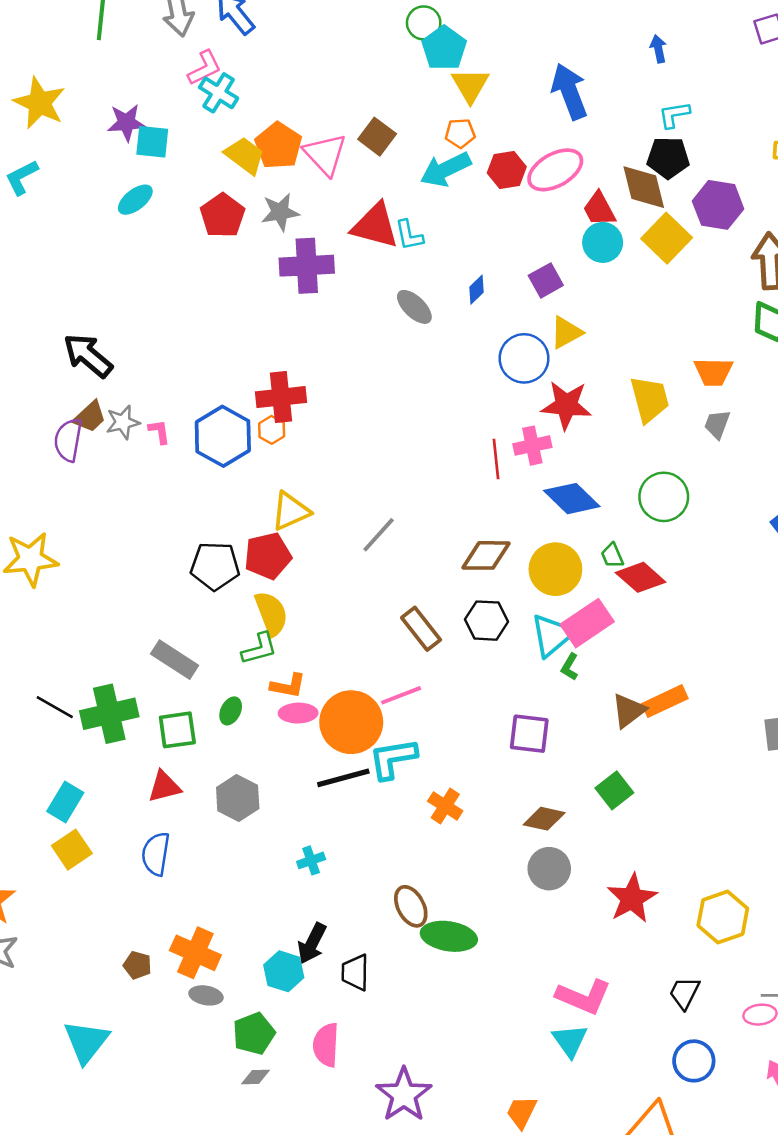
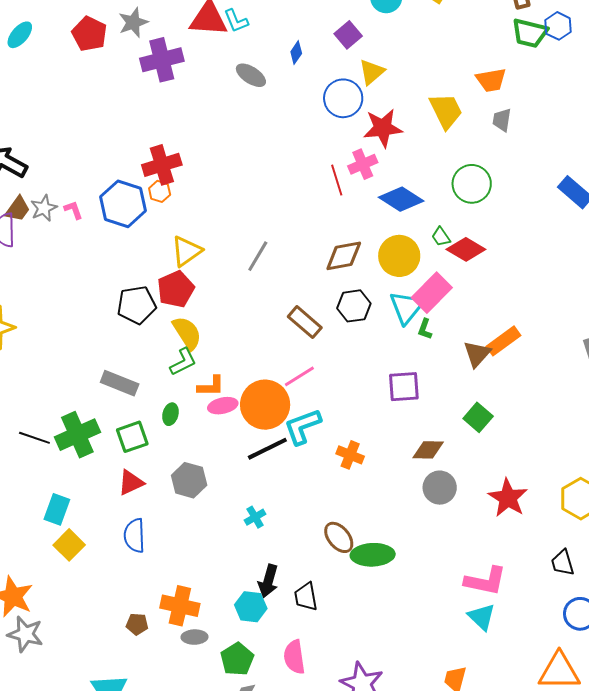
black trapezoid: (685, 993) -> (563, 563), turned -32

